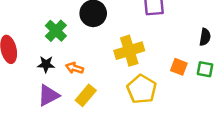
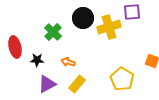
yellow cross: (129, 51) -> (109, 27), moved
black star: (46, 64) -> (37, 60), moved

